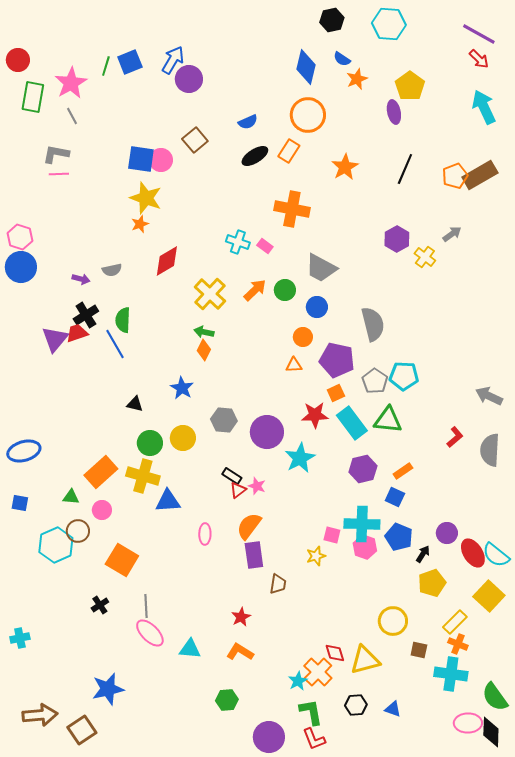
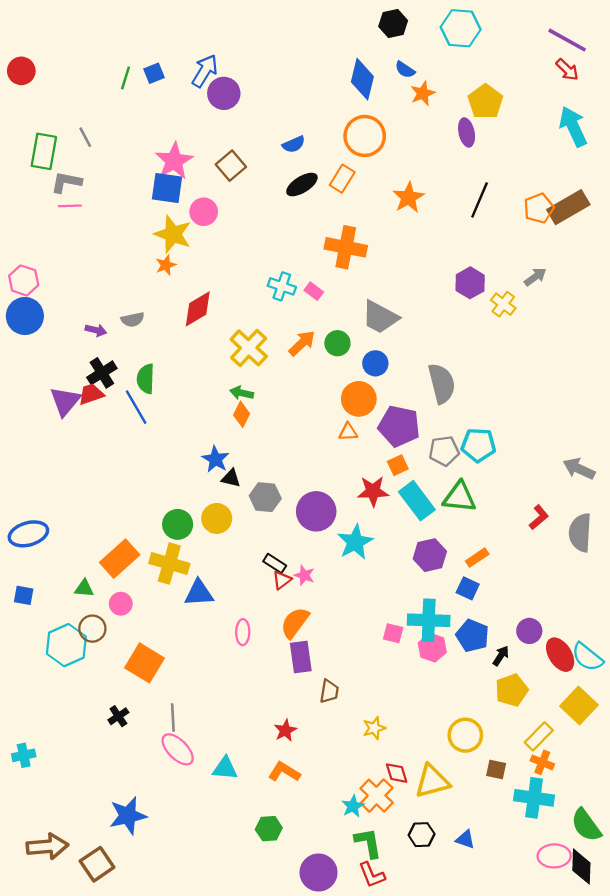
blue square: (130, 62) -> (154, 73), size x0.7
pink star: (71, 83) -> (174, 161), moved
green rectangle: (33, 97) -> (44, 151), moved
pink circle: (161, 160) -> (204, 212), moved
orange circle: (303, 337) -> (359, 399), size x1.5
gray pentagon: (375, 381) -> (444, 451), turned 30
black triangle: (135, 404) -> (231, 478), moved
yellow star: (316, 556) -> (374, 728), moved

